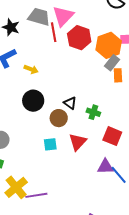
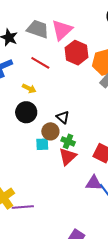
red line: (54, 32) -> (40, 63), moved, turned -54
yellow arrow: (31, 69) -> (29, 88), moved
green cross: (93, 112) -> (68, 141), moved
cyan square: (50, 144) -> (42, 144), moved

